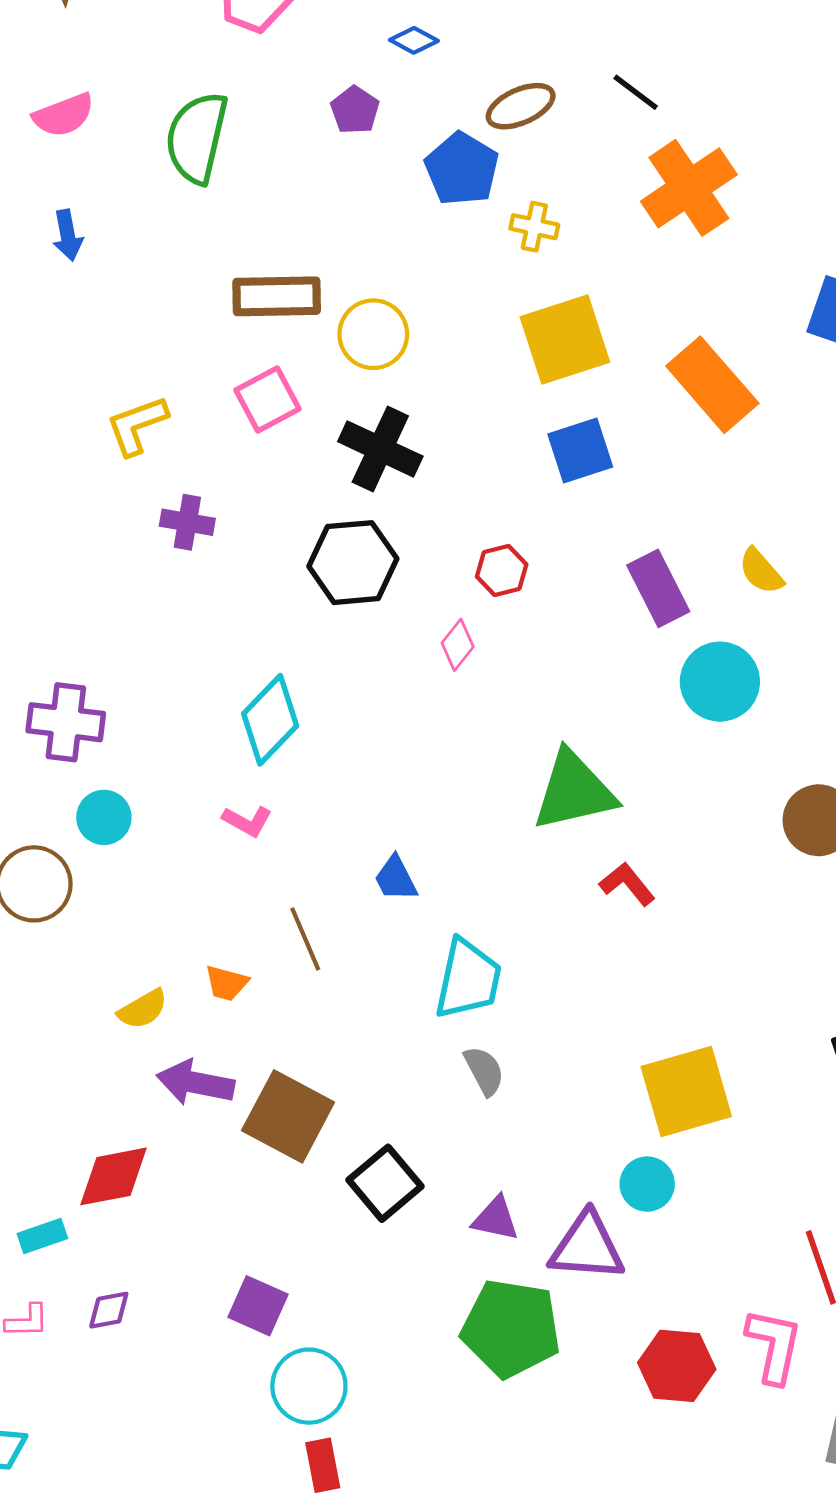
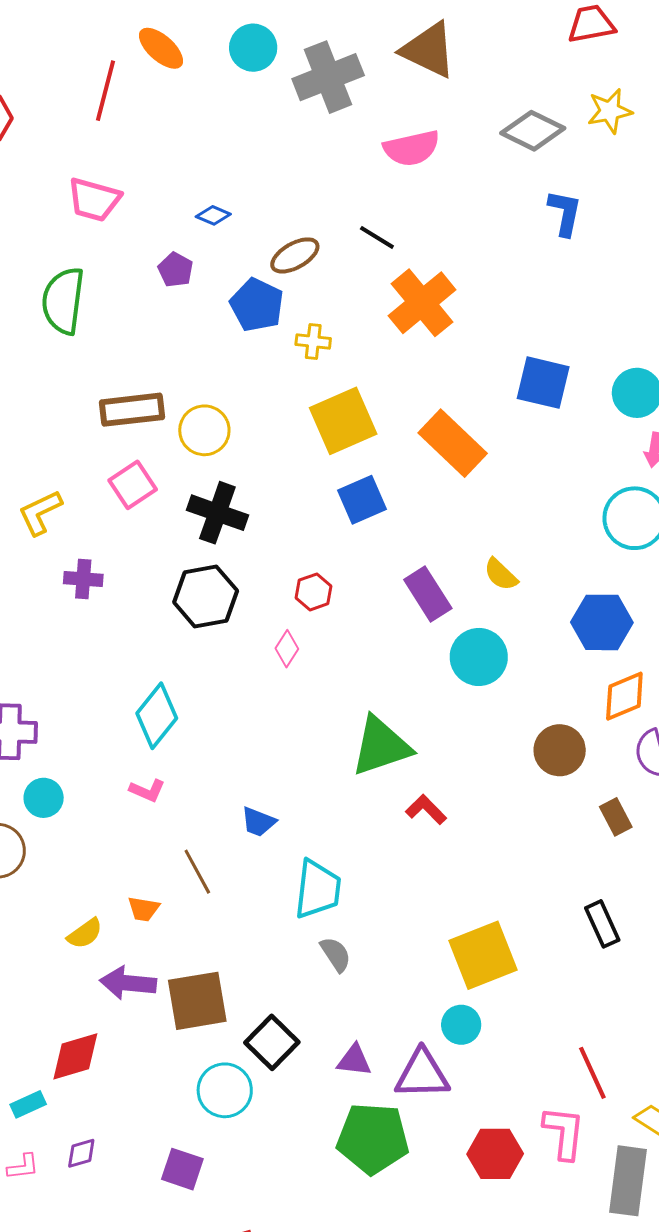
blue trapezoid: (396, 879) -> (258, 822), turned -36
brown square: (288, 1116) -> (197, 1001), turned -32
purple square: (258, 1306) -> (182, 1169), moved
cyan circle: (309, 1386) -> (225, 1090), moved

